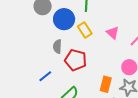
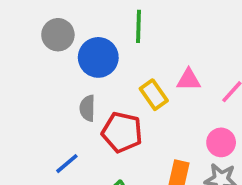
yellow rectangle: (85, 30) -> (154, 95), moved
pink triangle: (113, 33) -> (189, 80), turned -40

